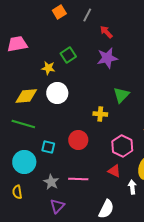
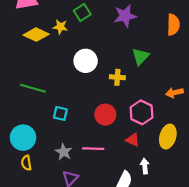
white circle: (57, 93) -> (86, 61), moved
yellow diamond: (26, 96) -> (36, 35), moved, turned 30
red circle: (78, 140) -> (105, 115), moved
cyan circle: (24, 162) -> (23, 138), moved
white arrow: (132, 187) -> (145, 166), moved

